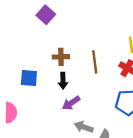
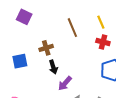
brown line: (95, 62) -> (72, 28), moved
blue square: (29, 78) -> (20, 61), moved

